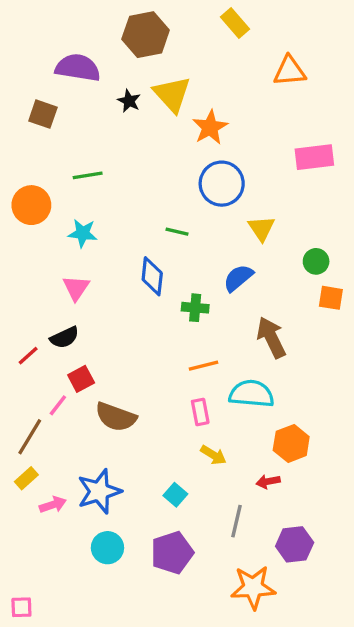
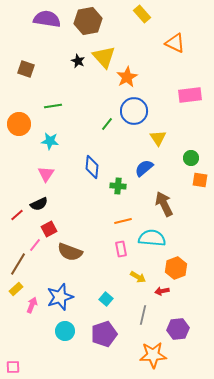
purple semicircle: (78, 68) -> (47, 19), moved
orange triangle: (290, 71) -> (175, 43), turned 30
green line: (177, 232) -> (107, 124), moved, turned -64
yellow arrow: (213, 455) -> (138, 277), moved
pink arrow: (53, 505) -> (32, 305), turned -49

